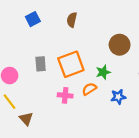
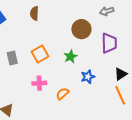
orange square: (71, 64) -> (40, 54), size x0.7
orange semicircle: (89, 89) -> (63, 94), moved

